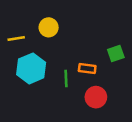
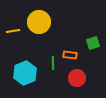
yellow circle: (49, 27) -> (39, 22), size x1.5
cyan hexagon: (31, 68) -> (25, 73), moved

